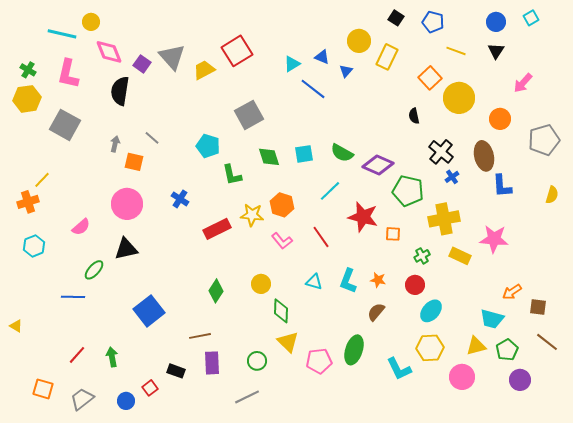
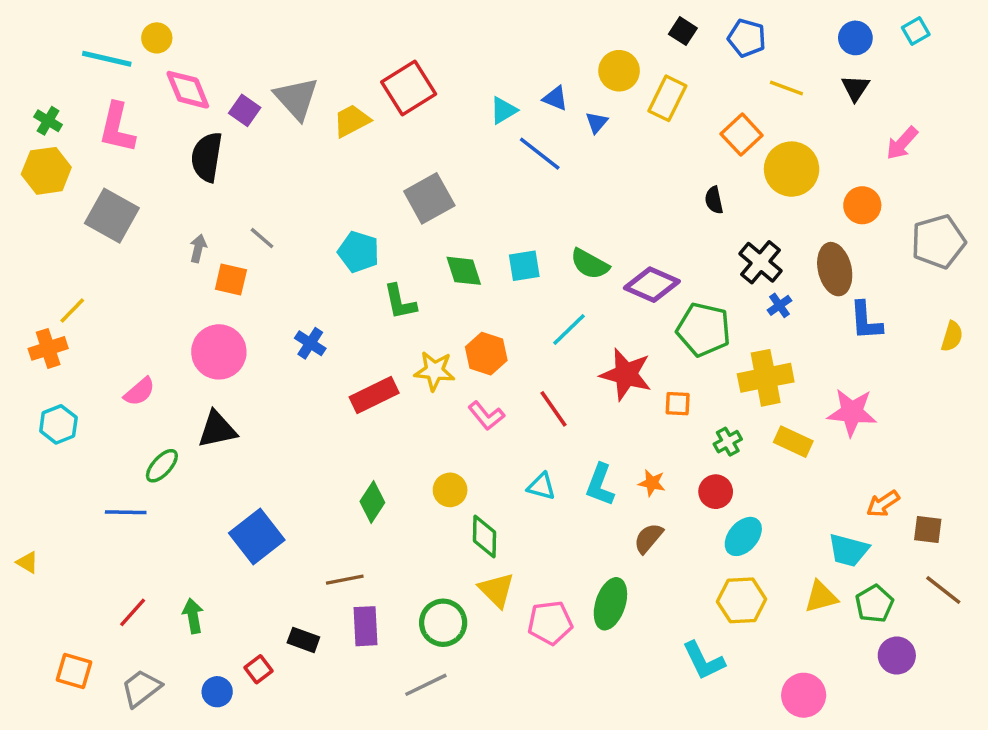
green circle: (257, 361) -> (443, 623), size x1.4
cyan L-shape: (399, 369) -> (704, 661), moved
pink circle: (462, 377) -> (804, 695), moved

